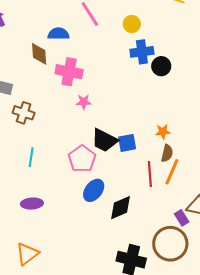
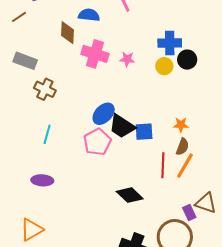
yellow circle: (132, 24) -> (164, 66), moved
pink star: (84, 102) -> (127, 59), moved
blue ellipse: (94, 190) -> (104, 114), moved
black diamond: (120, 208) -> (130, 195), turned 60

